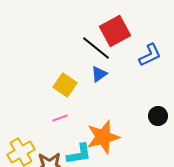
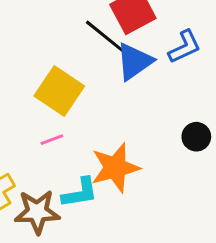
blue triangle: (99, 74) -> (134, 62), moved, size x1.6
yellow square: (65, 85) -> (59, 91), size x1.4

